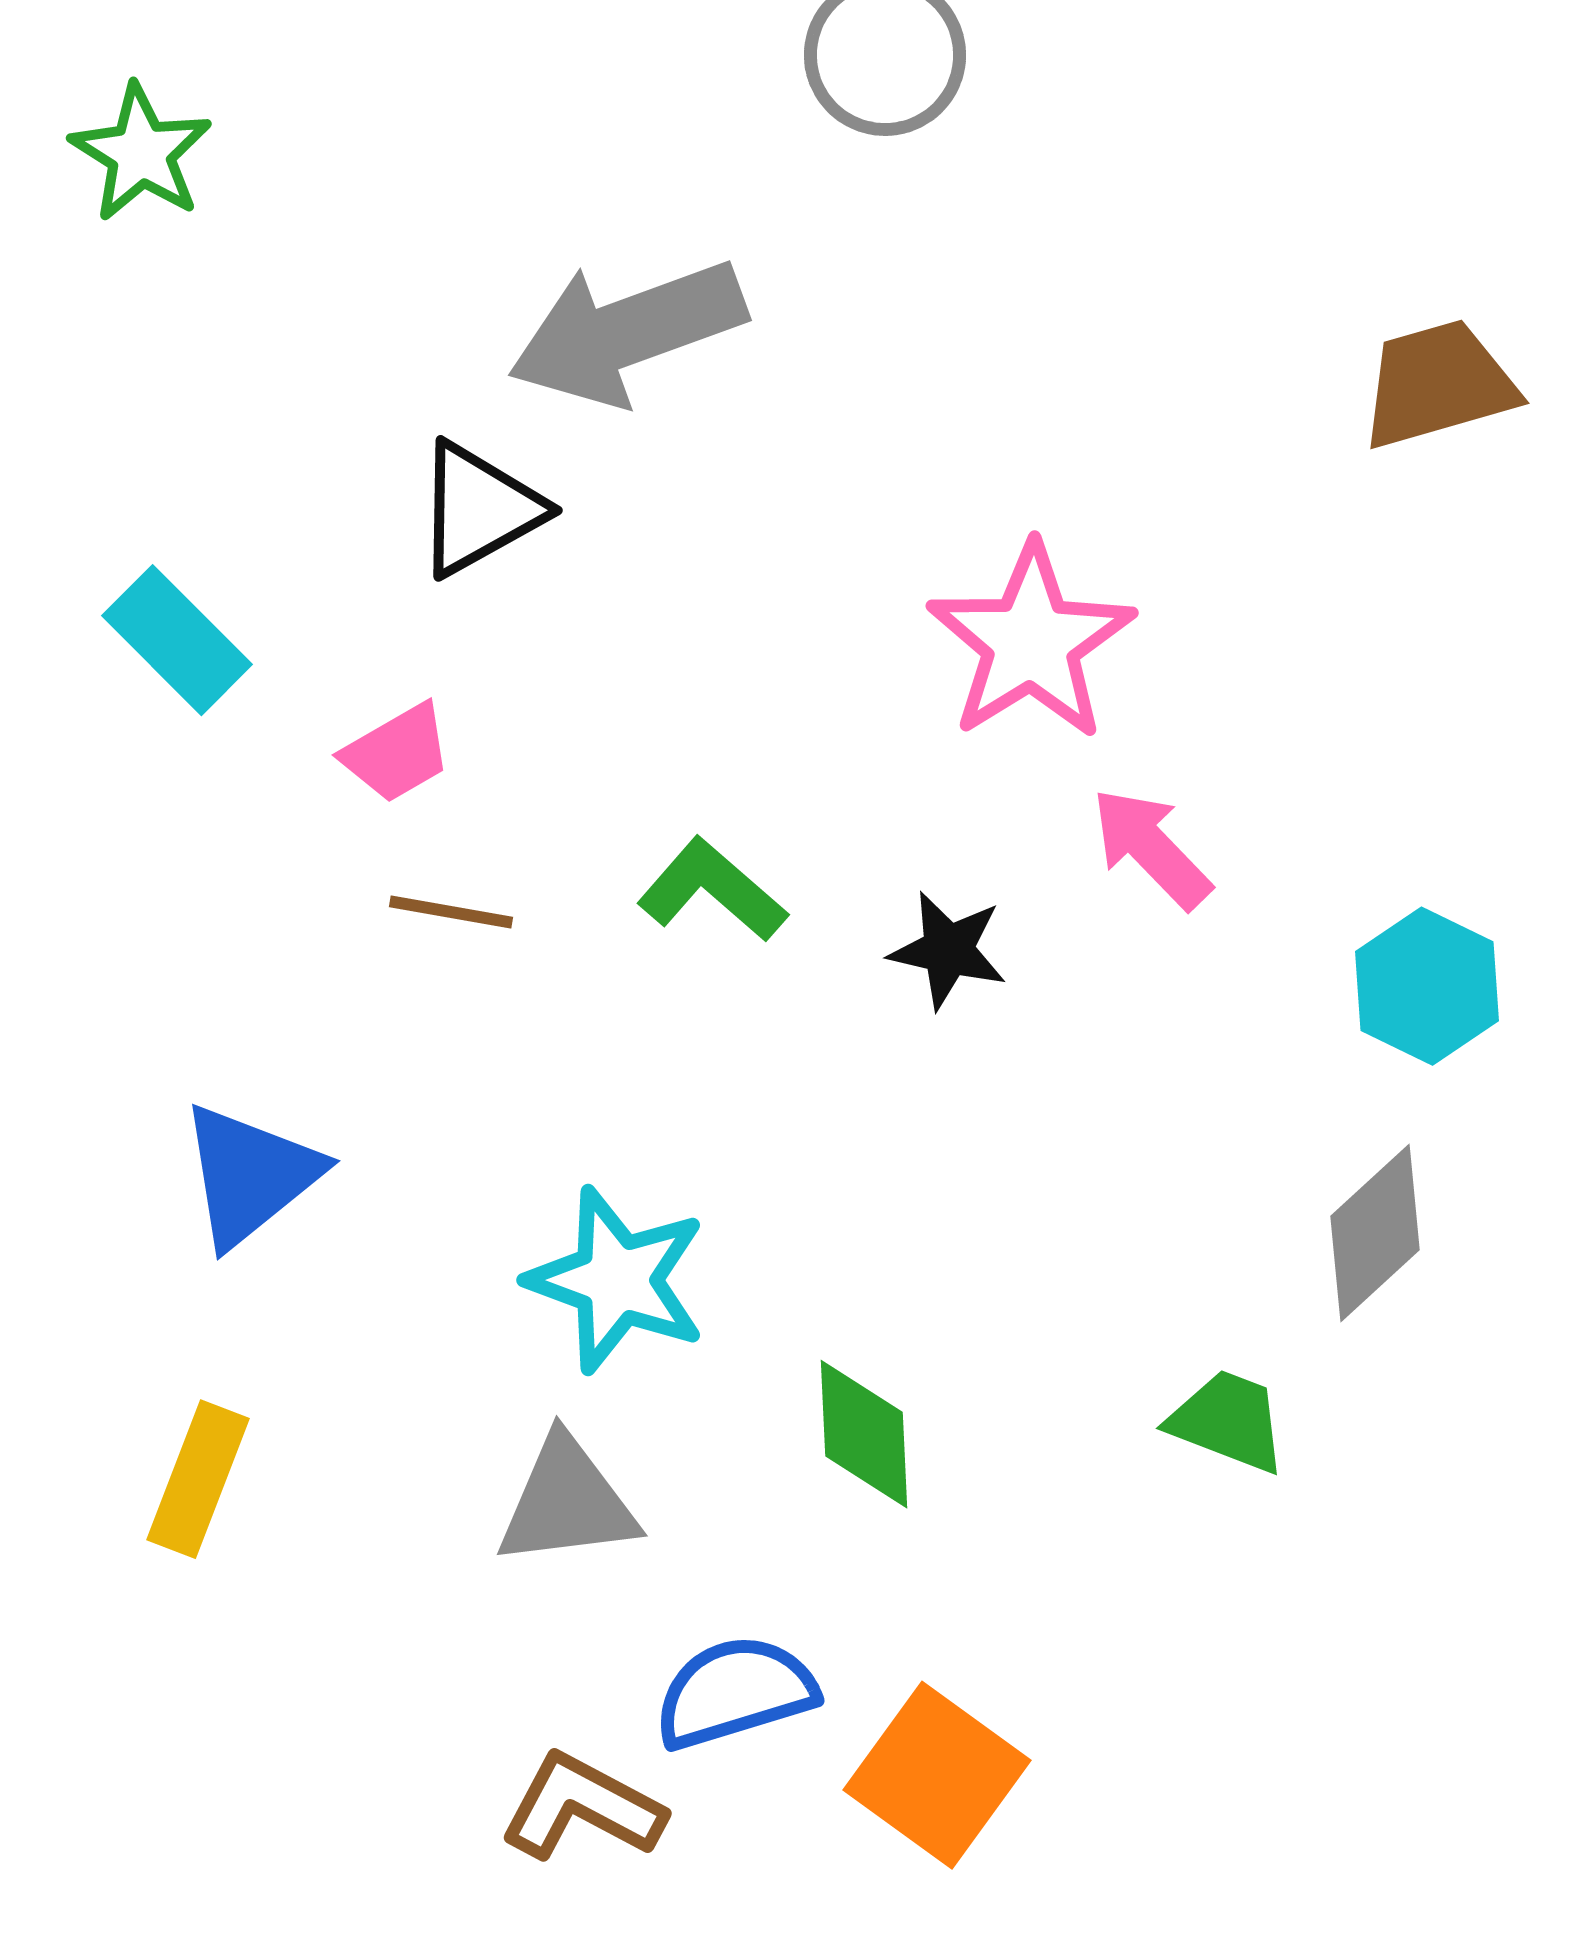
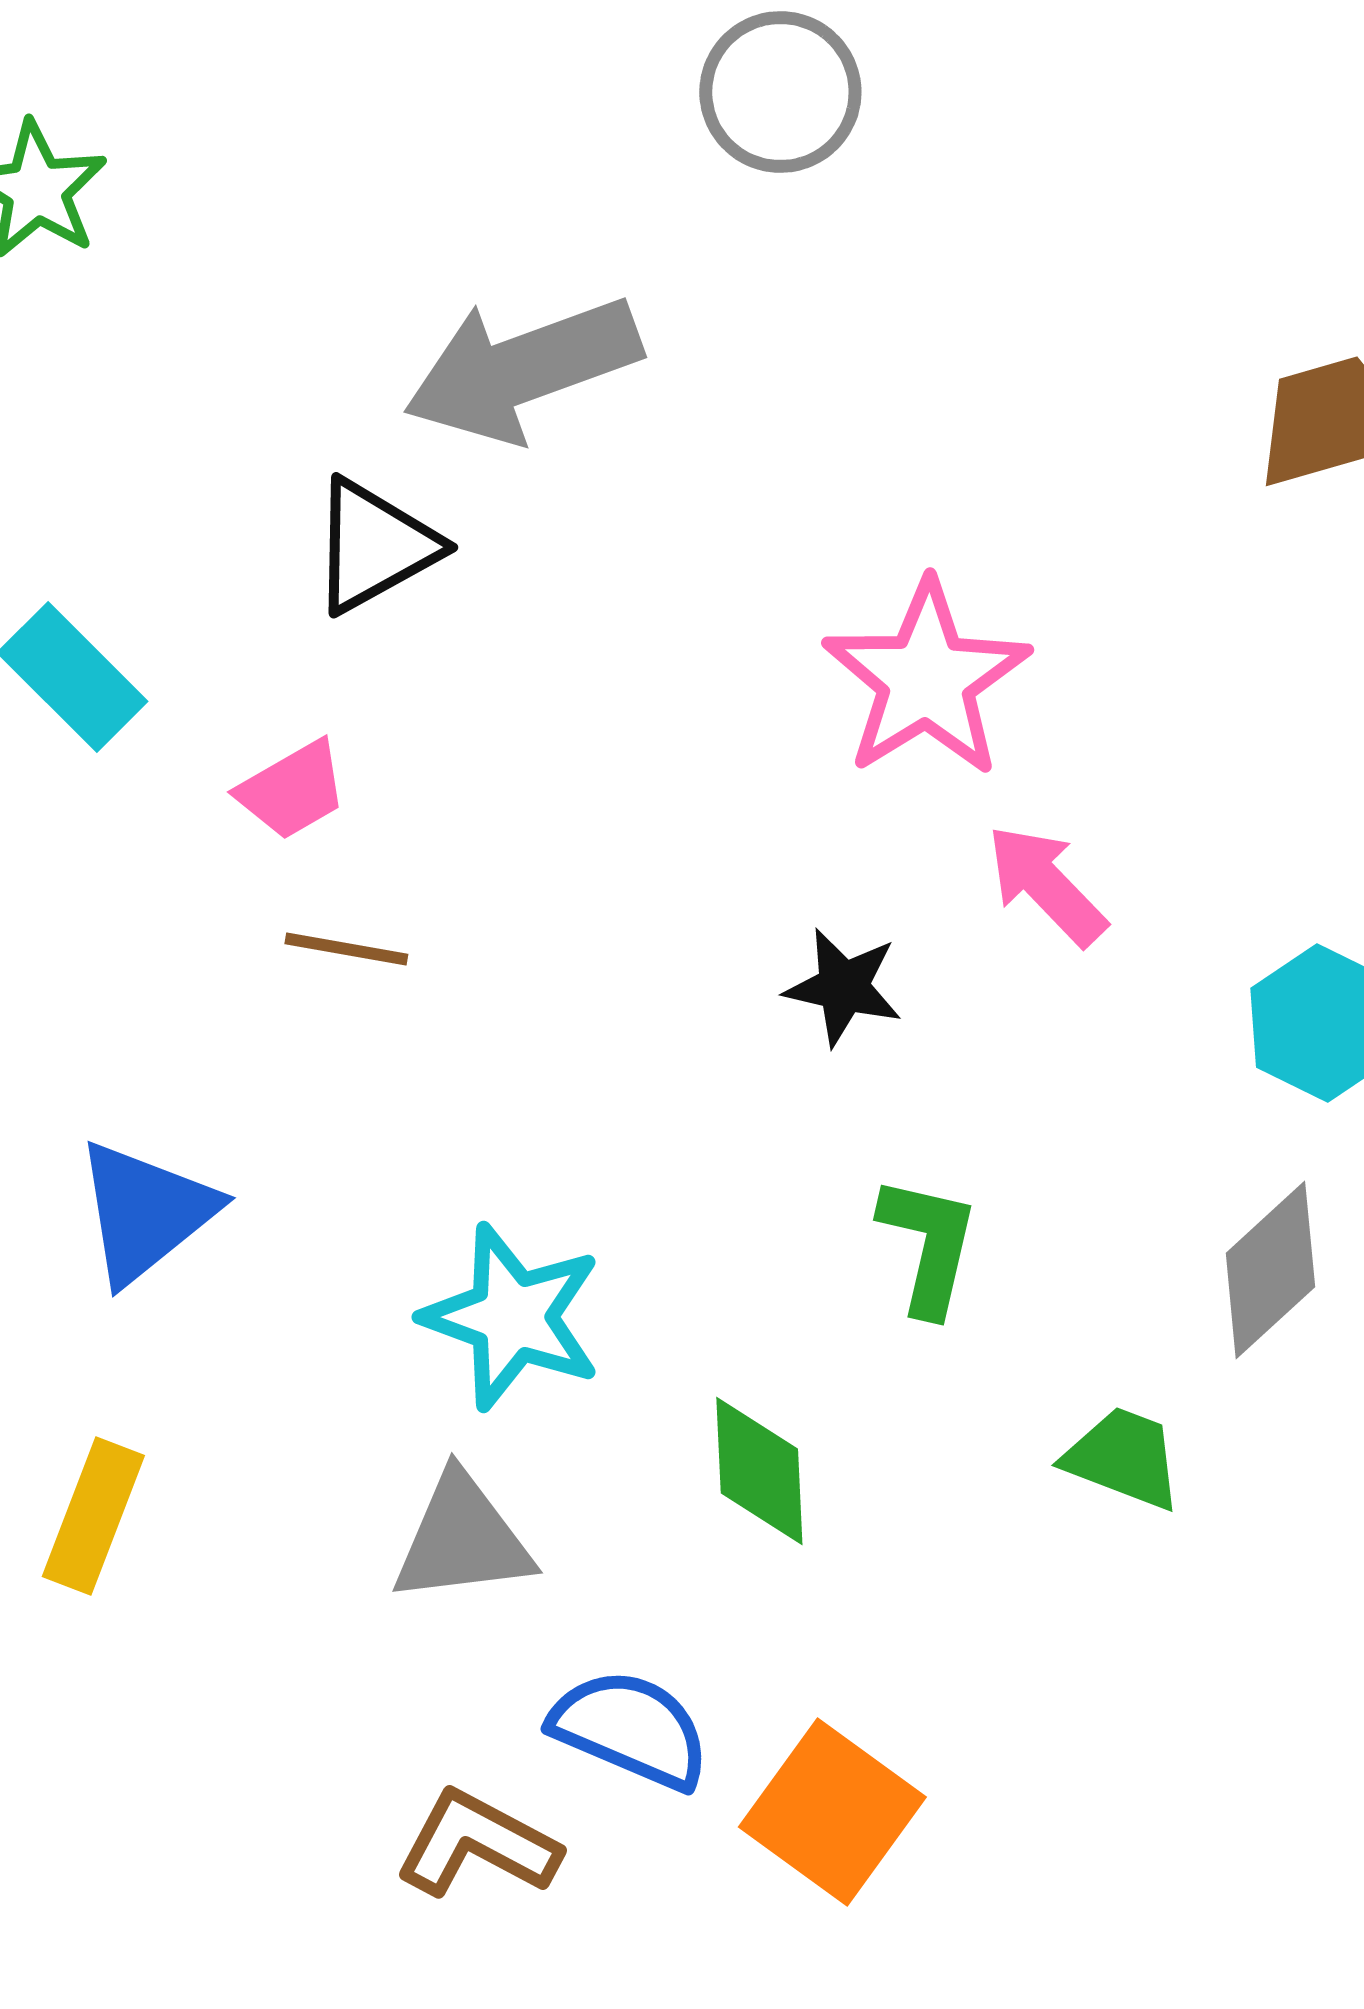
green L-shape: (712, 890) -> (928, 1245), moved, turned 62
blue semicircle: (735, 1692) -> (630, 1729), turned 40

